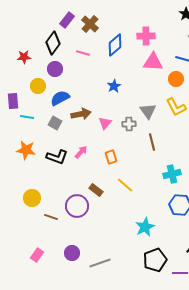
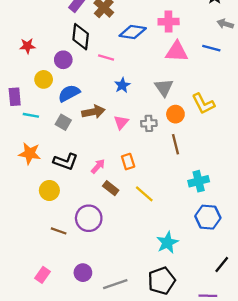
black diamond: (53, 43) -> (81, 37), moved, turned -30
blue diamond: (115, 45) -> (133, 32), turned 50
pink line: (83, 53) -> (106, 57), moved
orange circle: (176, 79) -> (175, 114), moved
blue star: (114, 86) -> (122, 85), moved
gray triangle: (148, 111) -> (164, 88), moved
pink arrow: (81, 152) -> (98, 166), moved
brown rectangle: (96, 190) -> (111, 188), moved
yellow circle: (32, 198) -> (49, 190), moved
black pentagon: (155, 260) -> (162, 281), moved

